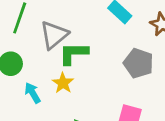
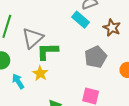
gray pentagon: (138, 63) -> (96, 57), turned 30

